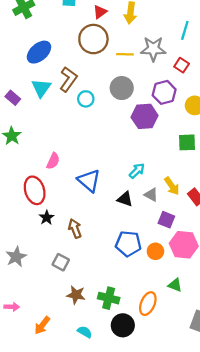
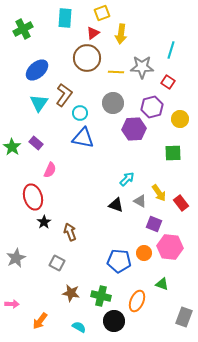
purple rectangle: (13, 98) -> (36, 143), moved
blue triangle: (89, 181) -> (83, 138), moved, turned -30
blue pentagon: (128, 244) -> (119, 261), moved

